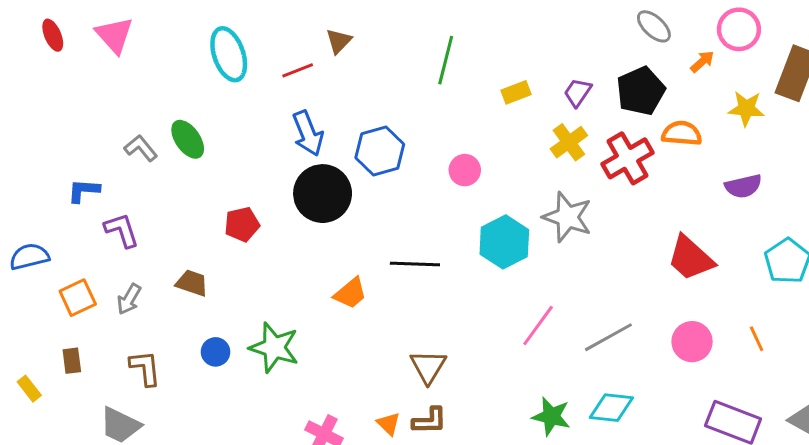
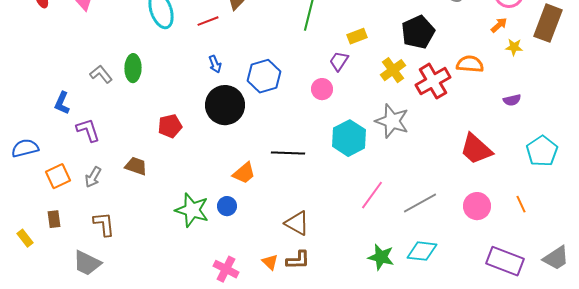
orange arrow: (702, 62) -> (499, 25), moved
black pentagon: (641, 91) -> (418, 32), moved
purple trapezoid: (578, 92) -> (339, 61), moved
yellow star: (746, 109) -> (514, 47), size x0.7
blue arrow: (308, 133) -> (215, 64), size x0.6
green ellipse: (188, 139) -> (133, 68), turned 36
purple semicircle: (743, 186) -> (512, 100), size x0.7
blue L-shape: (84, 191) -> (62, 103), turned -70
blue circle: (216, 352) -> (227, 206), moved
brown triangle: (428, 367) -> (297, 223), turned -32

